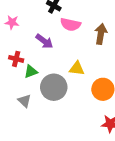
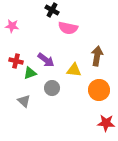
brown arrow: (101, 34) -> (97, 56), moved
purple arrow: (44, 41) -> (46, 60), moved
gray circle: (54, 87) -> (52, 88), size x0.6

